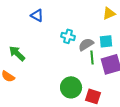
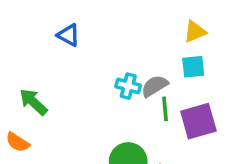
cyan cross: (68, 36) -> (128, 86), moved
cyan square: (106, 41) -> (193, 67), moved

